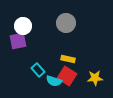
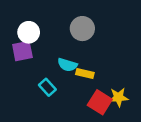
red square: (67, 76) -> (100, 102), moved
cyan semicircle: (54, 81) -> (67, 65), moved

